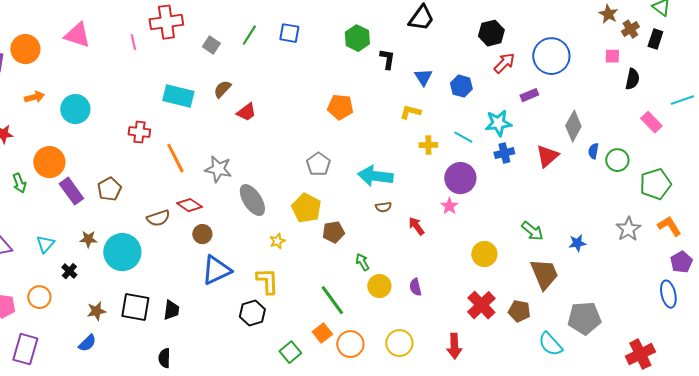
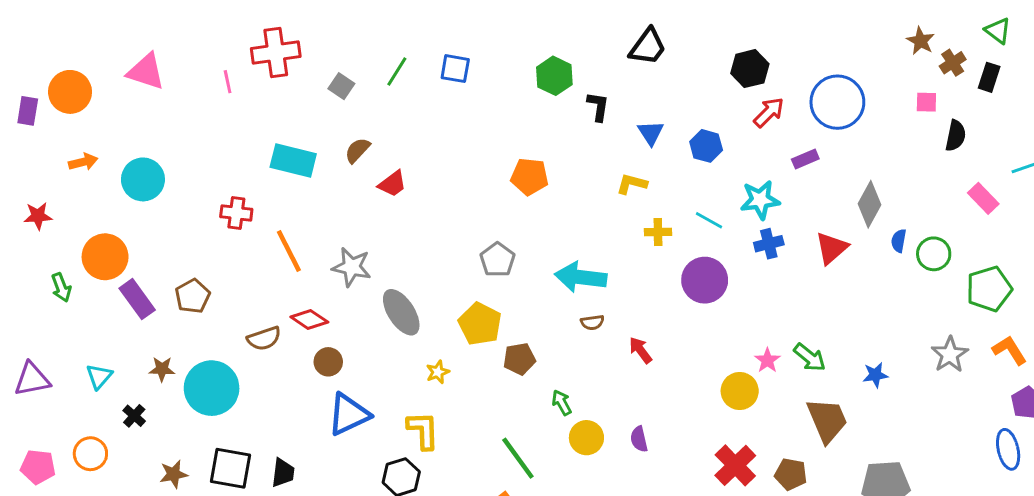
pink star: (449, 206) -> (767, 360), moved

